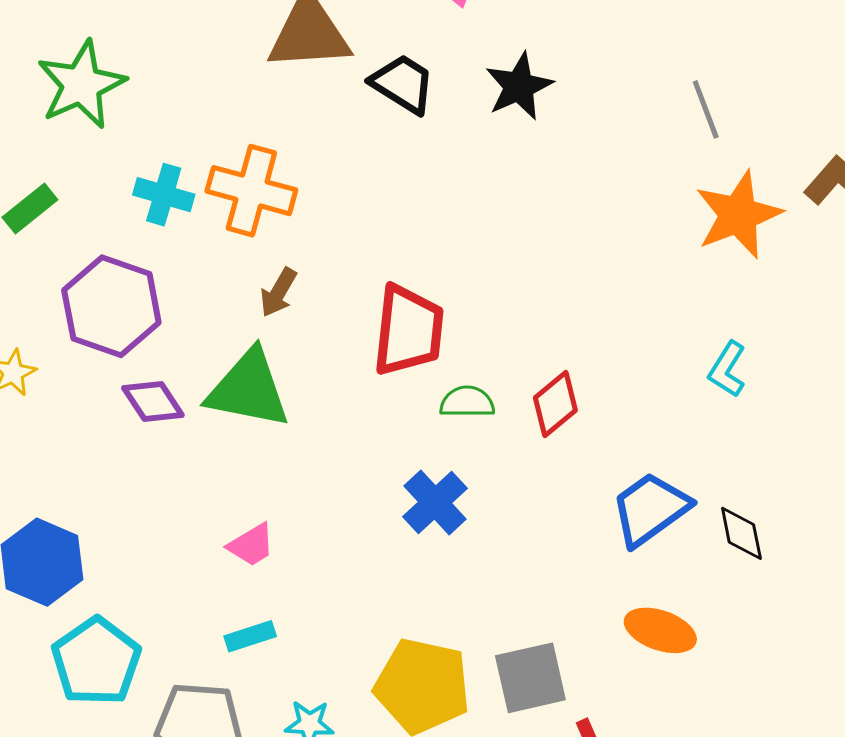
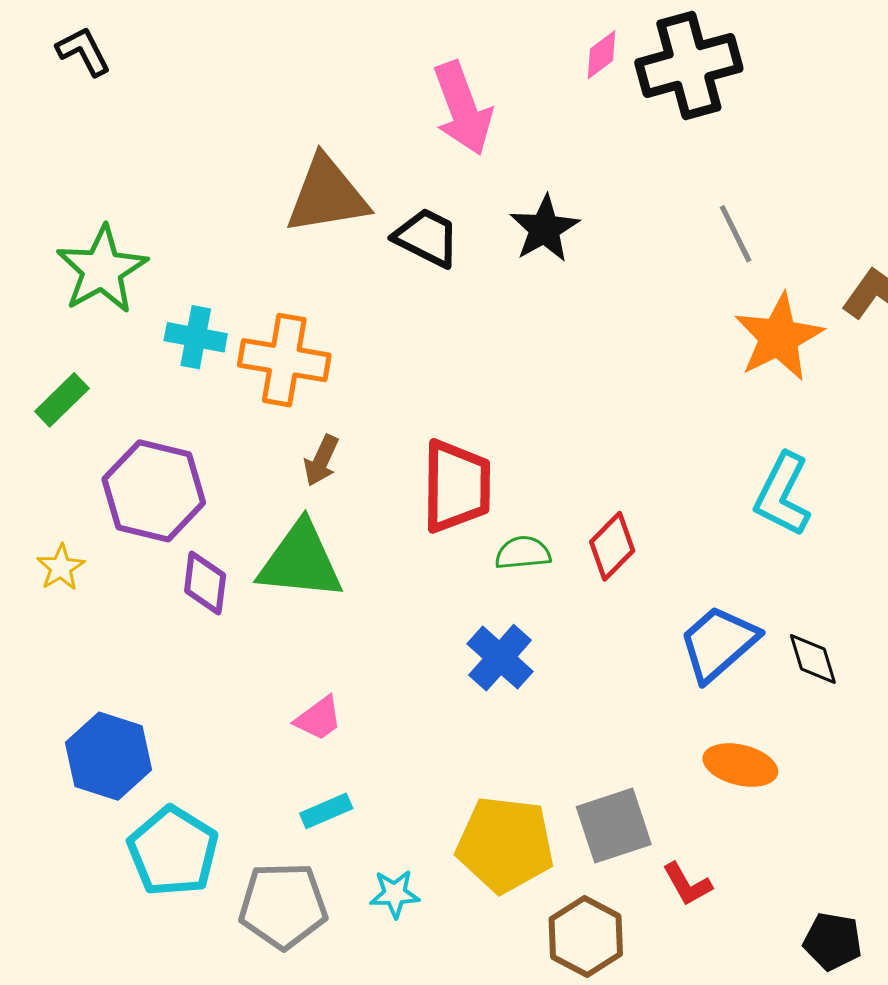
cyan cross: (164, 195) -> (196, 337), moved
cyan L-shape: (727, 369) -> (783, 495), size x1.5
purple diamond: (153, 401) -> (205, 583), turned 46

